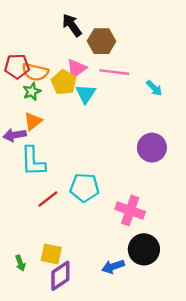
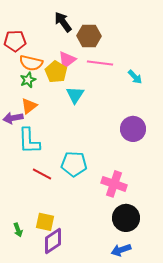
red pentagon: (17, 66) -> (15, 41), moved
cyan triangle: (86, 94) -> (75, 95), moved
red line: (48, 199) -> (42, 174), turned 66
blue arrow: (113, 267) -> (121, 250), moved

